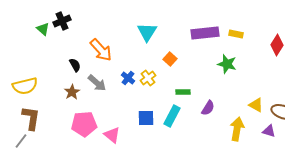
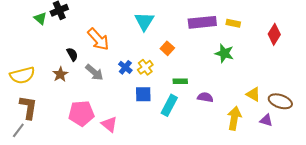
brown star: (72, 92) -> (60, 74), moved
purple semicircle: (208, 108) -> (205, 97), turned -112
blue square: (146, 118) -> (143, 94), moved

